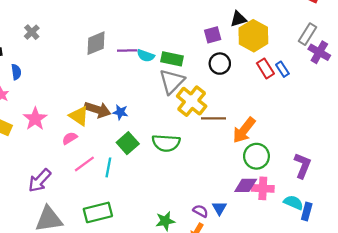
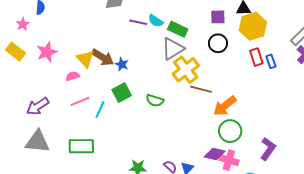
purple line: (127, 51) -> (138, 22), moved
green semicircle: (166, 143) -> (155, 101), size x0.7

